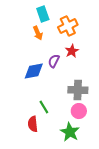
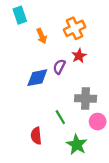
cyan rectangle: (43, 14) -> (20, 15), moved
green line: (44, 107) -> (60, 117), moved
pink circle: (79, 111) -> (98, 122), moved

